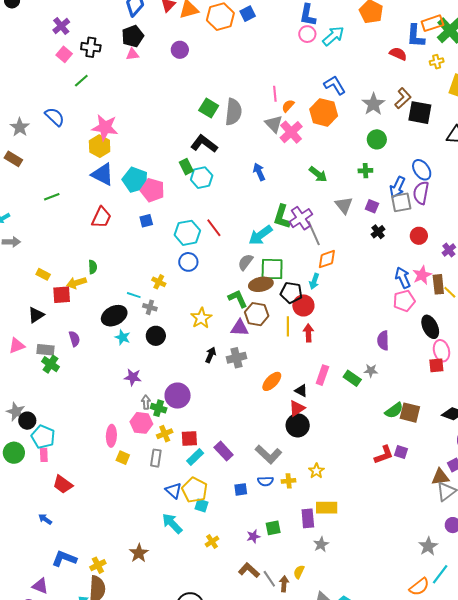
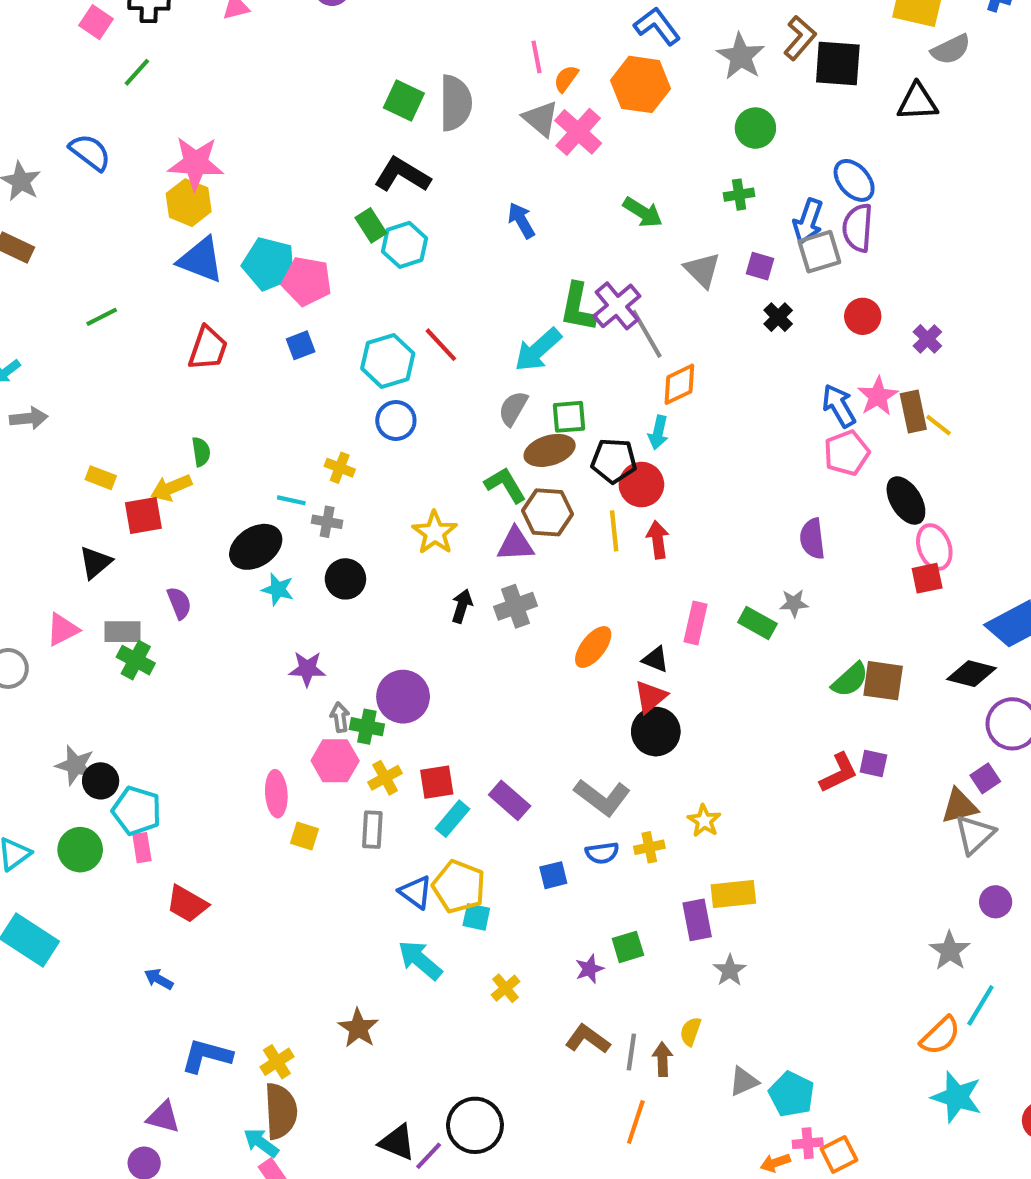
green square: (272, 269) -> (569, 417), size x0.7
gray line: (269, 579) -> (631, 1052), turned 48

